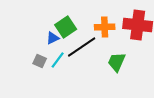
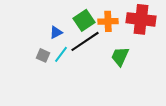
green square: (66, 27) -> (84, 20), moved

